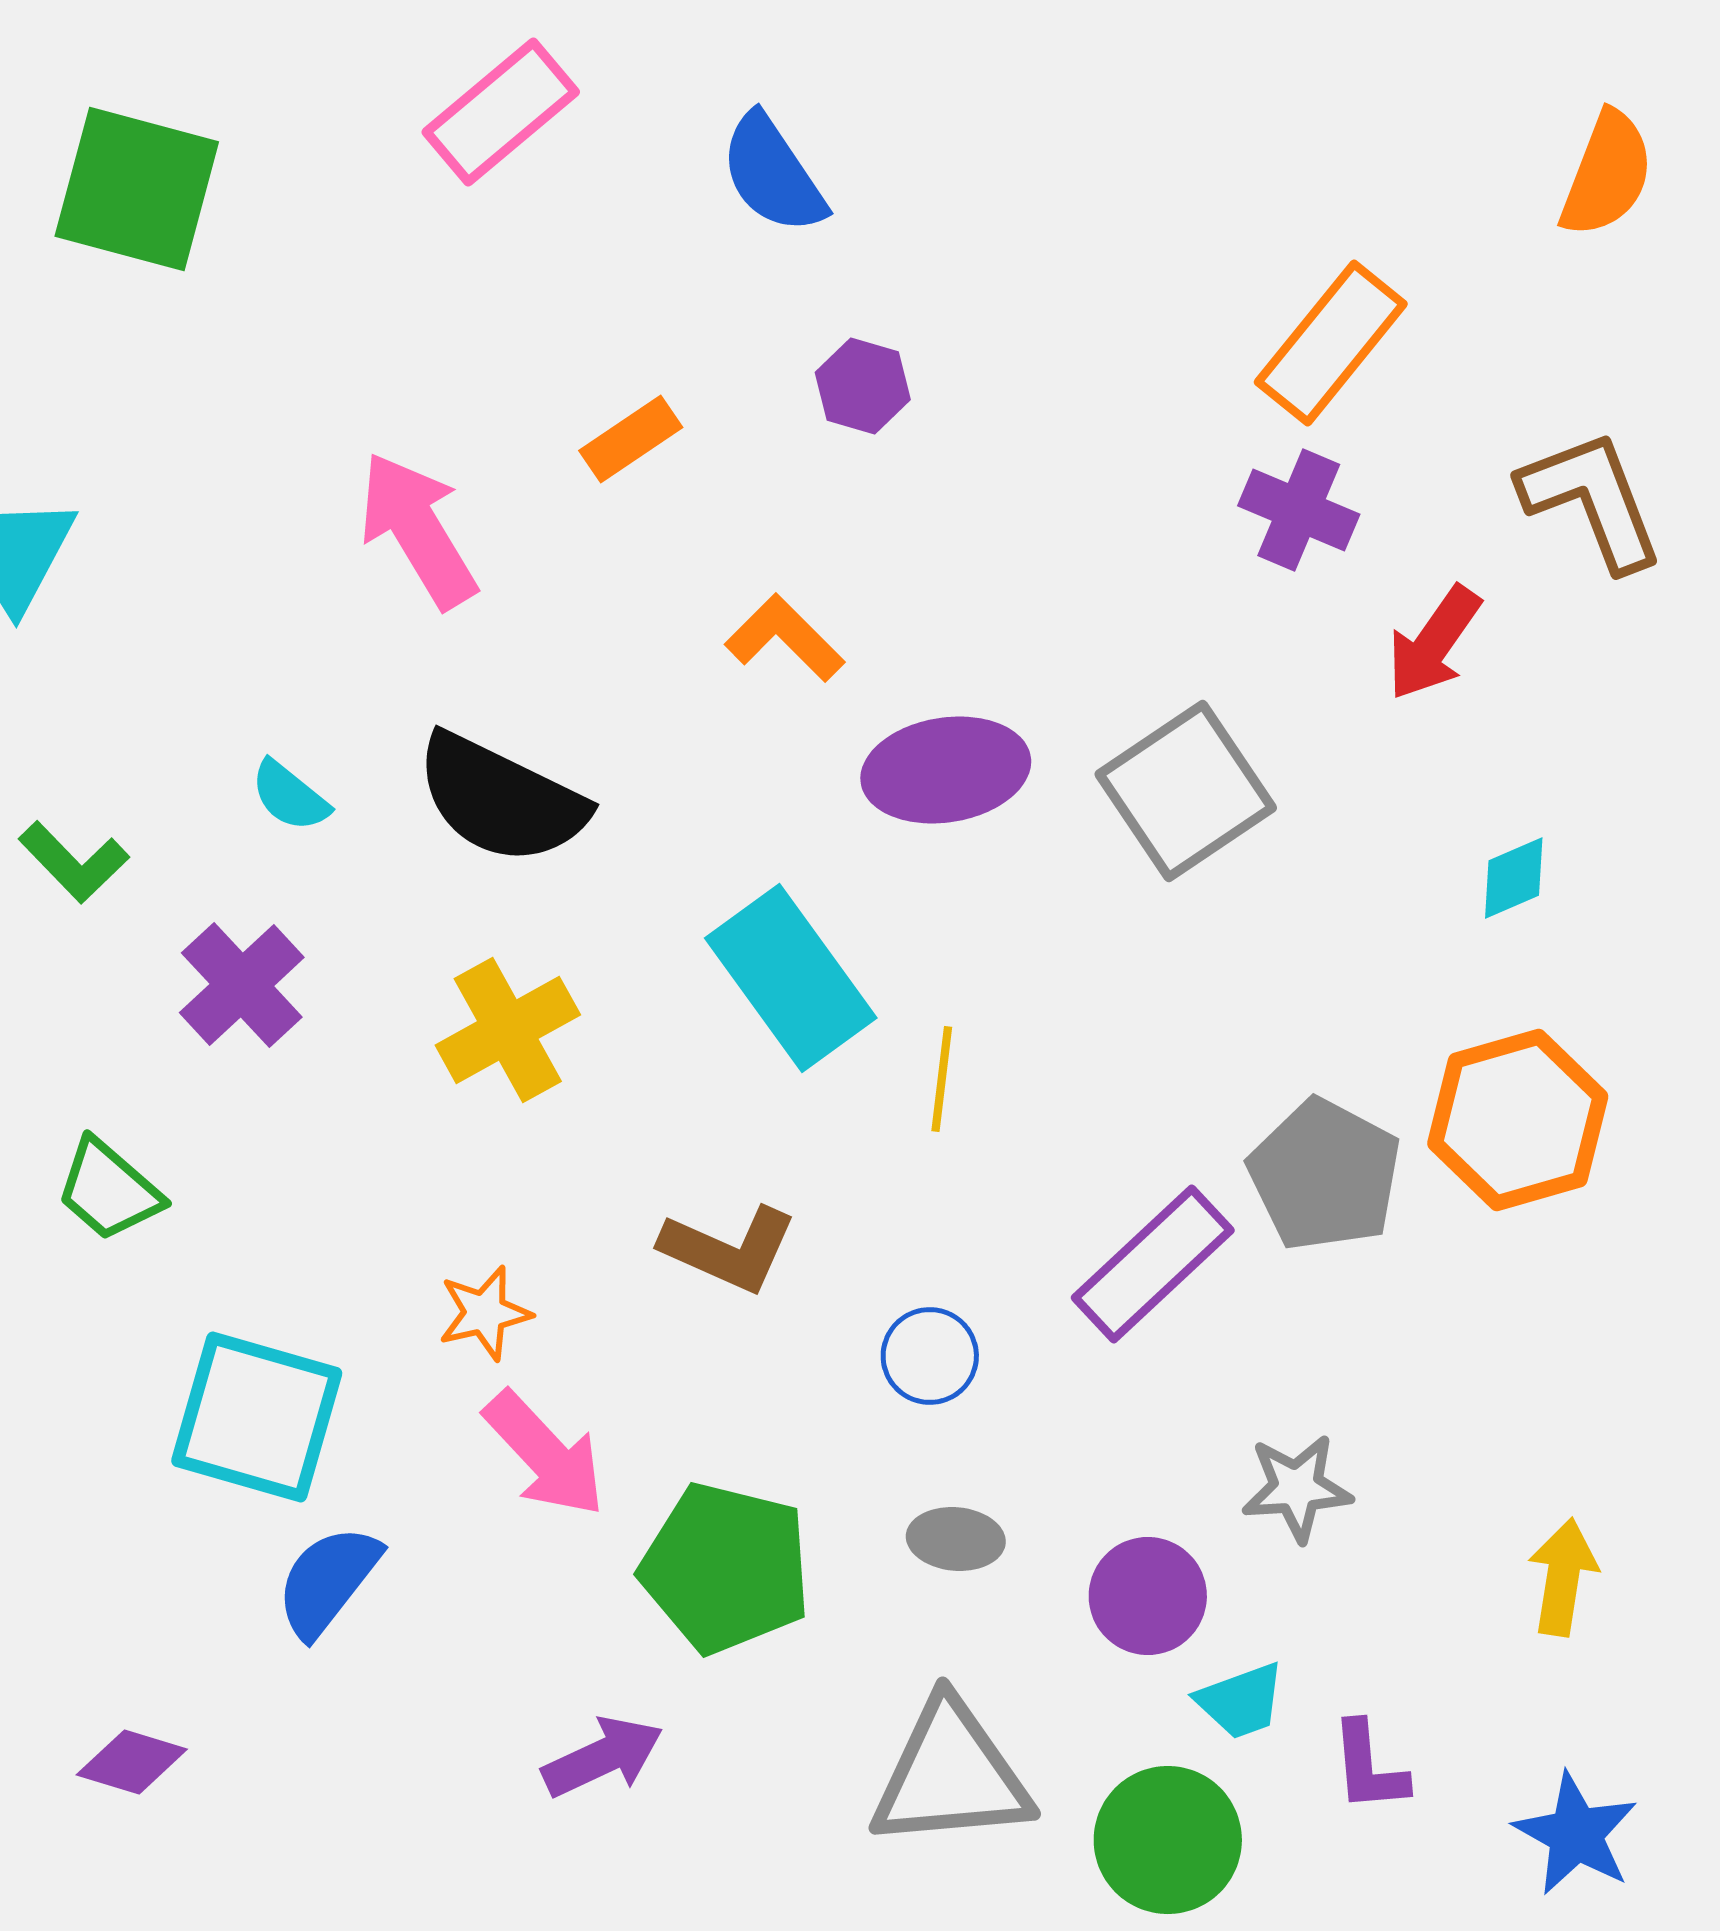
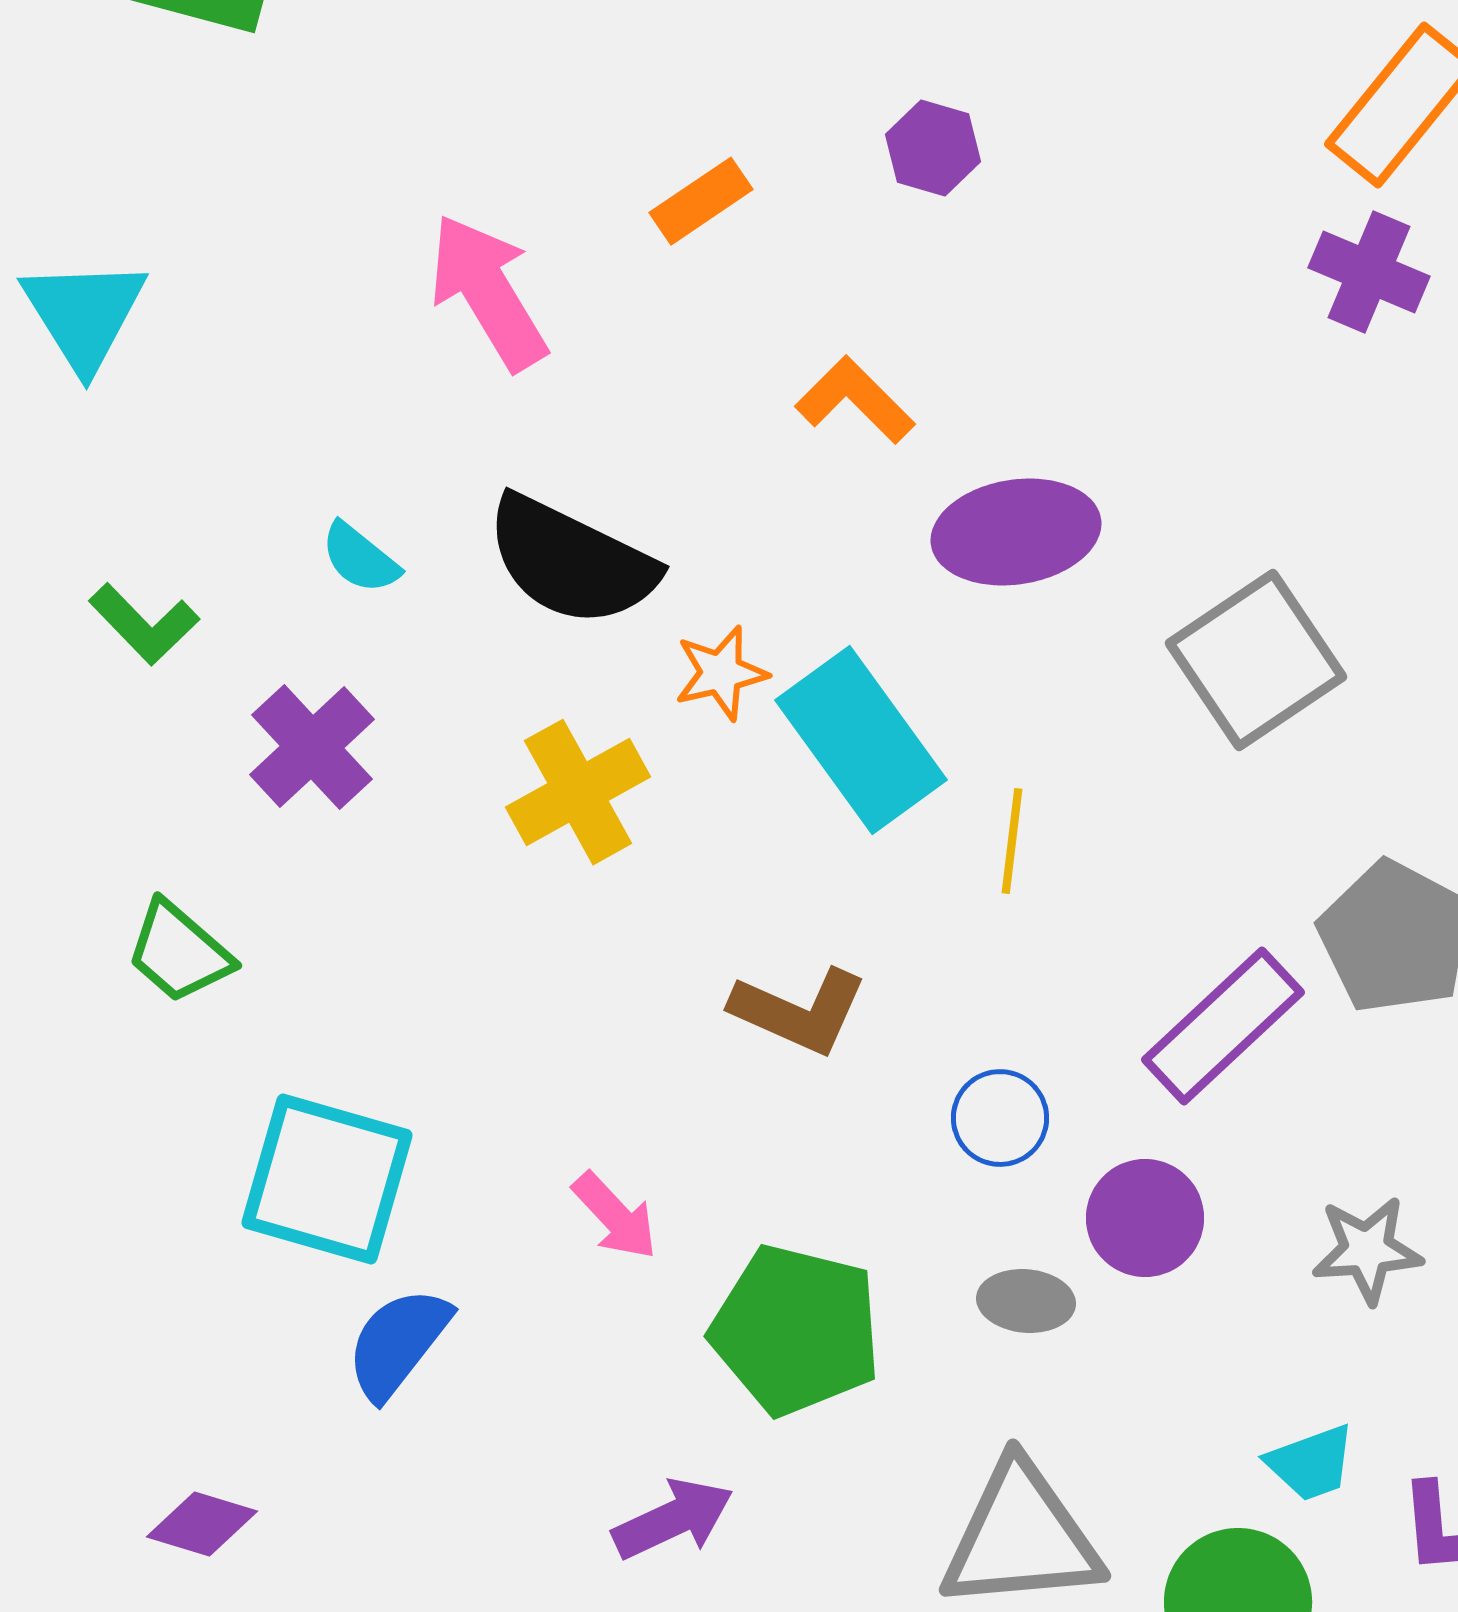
gray square: (1186, 791) -> (1256, 660), moved
orange star: (485, 1313) -> (721, 673), moved
pink arrow: (545, 1454) -> (615, 1216), size x0.7
purple circle: (1148, 1596) -> (1145, 1218), moved

